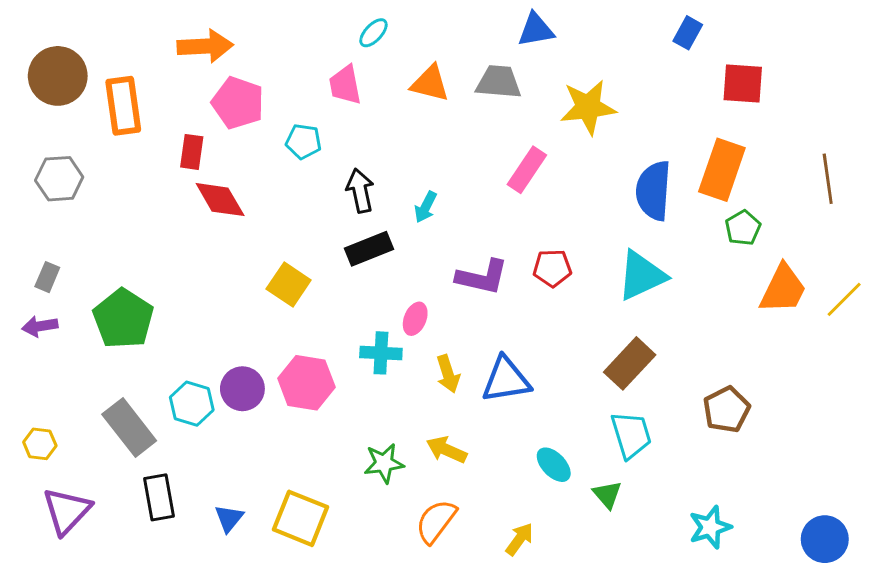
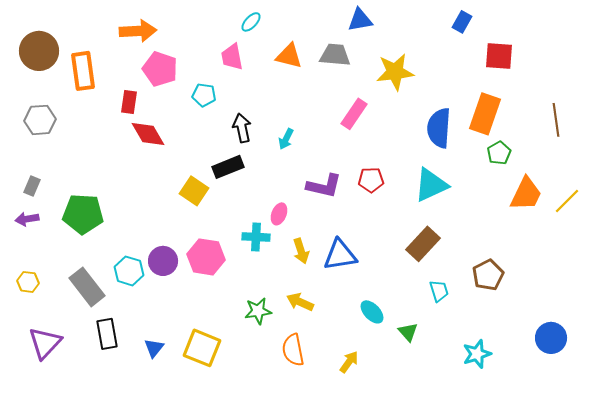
black rectangle: (369, 249) -> (228, 167), moved
green pentagon: (123, 319) -> (83, 214), turned -30
cyan trapezoid: (631, 435) -> (439, 291), moved, size x0.7
yellow hexagon: (40, 444) -> (28, 282), moved
orange semicircle: (436, 521) -> (293, 350), turned -48
blue circle: (825, 539) -> (551, 338), moved

